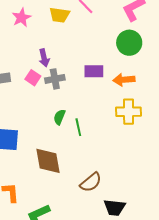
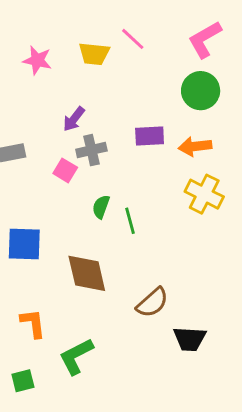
pink star: (21, 18) -> (37, 60), turned -30
purple arrow: (44, 58) -> (74, 119), turned 54
pink square: (33, 78) -> (65, 170), moved
yellow cross: (129, 112) -> (204, 194), turned 30

